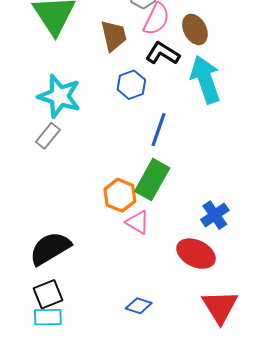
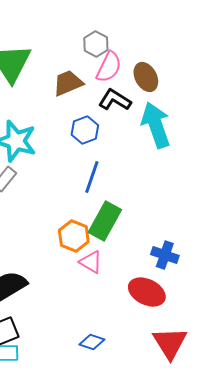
brown trapezoid: (114, 36) -> (68, 83), turned -100
blue line: (158, 130) -> (92, 177), moved
blue cross: (215, 215) -> (165, 255), turned -36

